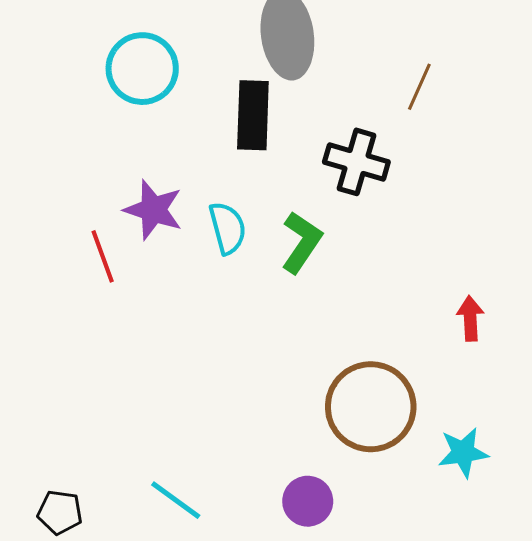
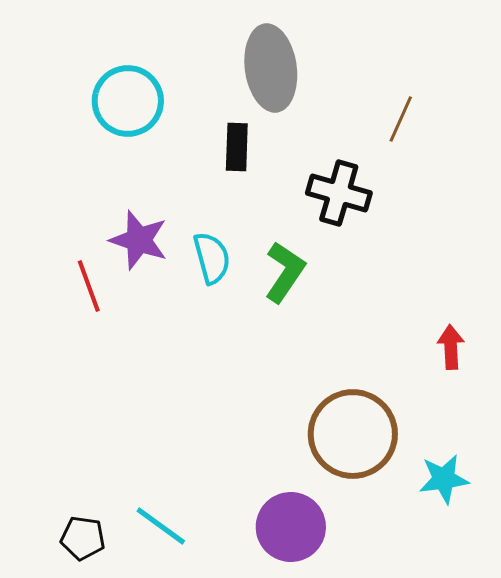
black rectangle: (253, 115) -> (237, 147), size x0.7
purple circle: (308, 501) -> (291, 527), size x1.4
black pentagon: (60, 512) -> (83, 538), moved

